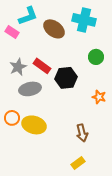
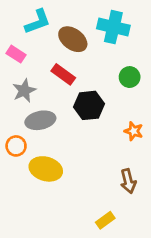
pink rectangle: (12, 32) -> (16, 54), moved
red rectangle: (42, 66) -> (63, 74), moved
orange circle: (12, 118) -> (16, 146), moved
brown arrow: (82, 133) -> (128, 181), moved

